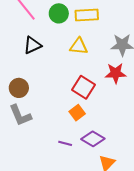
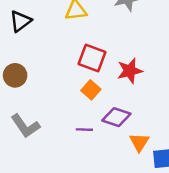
red star: (116, 73) -> (130, 71), moved
gray L-shape: (20, 115) -> (25, 126), moved

